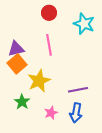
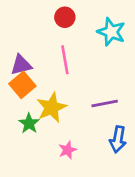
purple line: (78, 90) -> (105, 103), moved
green star: (22, 102) -> (29, 123), moved
blue arrow: (76, 113) -> (118, 139), moved

